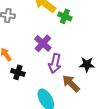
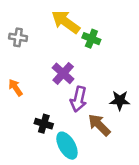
black cross: (18, 72) -> (44, 124), moved

